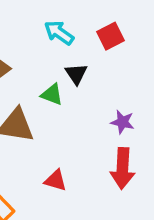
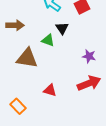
red arrow: (123, 168) -> (89, 83), turned -115

